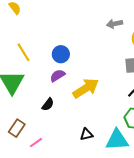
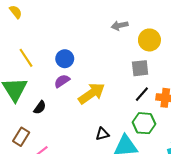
black semicircle: (48, 104) -> (40, 107), moved
black triangle: (86, 134) -> (102, 134), moved

